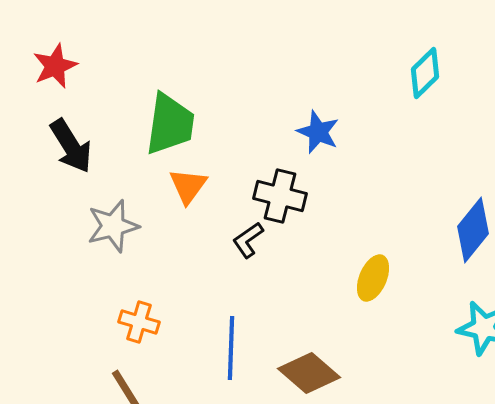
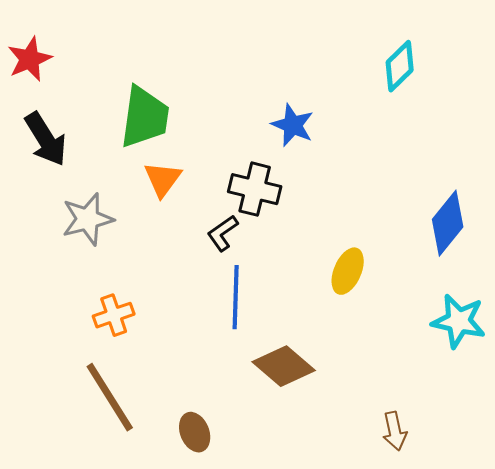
orange cross: (139, 322) -> (114, 315), turned -36
blue line: (231, 348) -> (236, 297), moved

